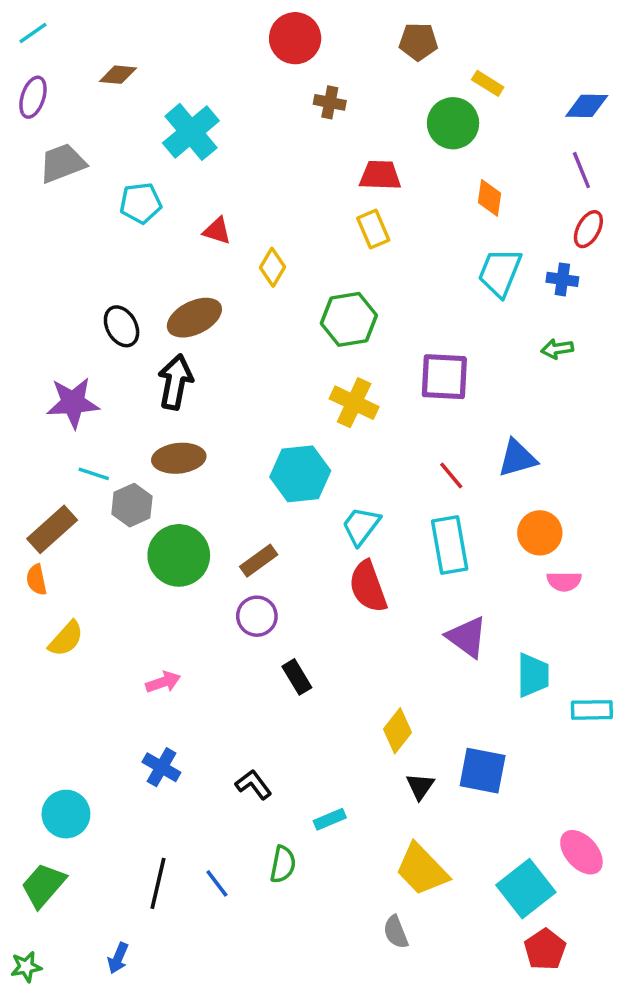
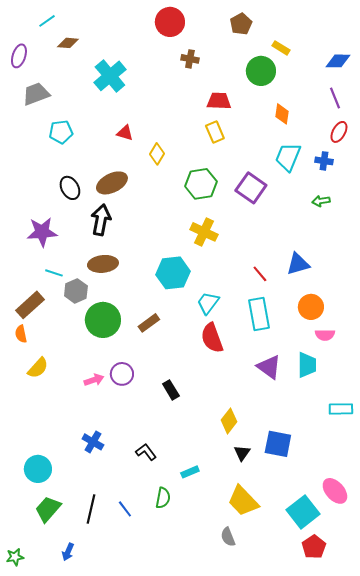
cyan line: (33, 33) -> (47, 21), moved
brown pentagon: (418, 42) -> (241, 24), turned -30
cyan pentagon: (141, 203) -> (61, 132), moved
purple square: (444, 377) -> (251, 188), moved, turned 32
purple circle: (257, 616) -> (122, 374), moved
cyan trapezoid: (533, 675) -> (307, 365), moved
pink arrow: (163, 682) -> (94, 380), moved
green trapezoid: (43, 885) -> (48, 509), moved

